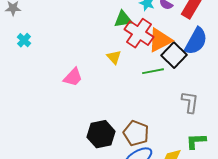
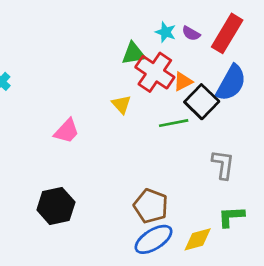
orange triangle: (160, 40) -> (183, 82), size x0.6
black hexagon: (101, 134) -> (56, 206), moved

